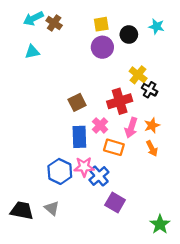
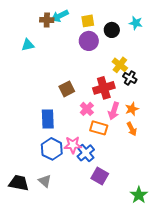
cyan arrow: (33, 18) -> (60, 16), moved
brown cross: (54, 23) -> (47, 20), turned -32
blue rectangle: (79, 137) -> (48, 119), moved

